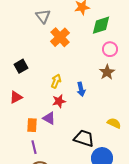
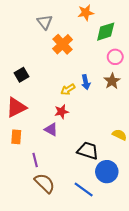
yellow arrow: (56, 81) -> (68, 89), moved, turned -144
blue arrow: (81, 89) -> (86, 82), moved
red triangle: (16, 97) -> (16, 107), size x1.5
orange rectangle: (32, 125) -> (16, 137), moved

